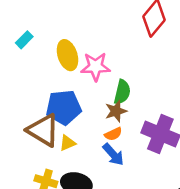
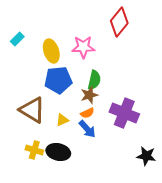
pink star: (95, 67) -> (83, 47), moved
blue pentagon: (64, 107) -> (58, 80), moved
yellow triangle: (67, 143) -> (62, 120), moved

